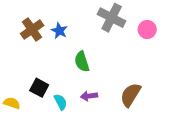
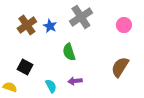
gray cross: (112, 18) -> (81, 17), moved, turned 30
black square: (39, 88) -> (25, 67), moved
brown semicircle: (131, 95) -> (120, 67), moved

